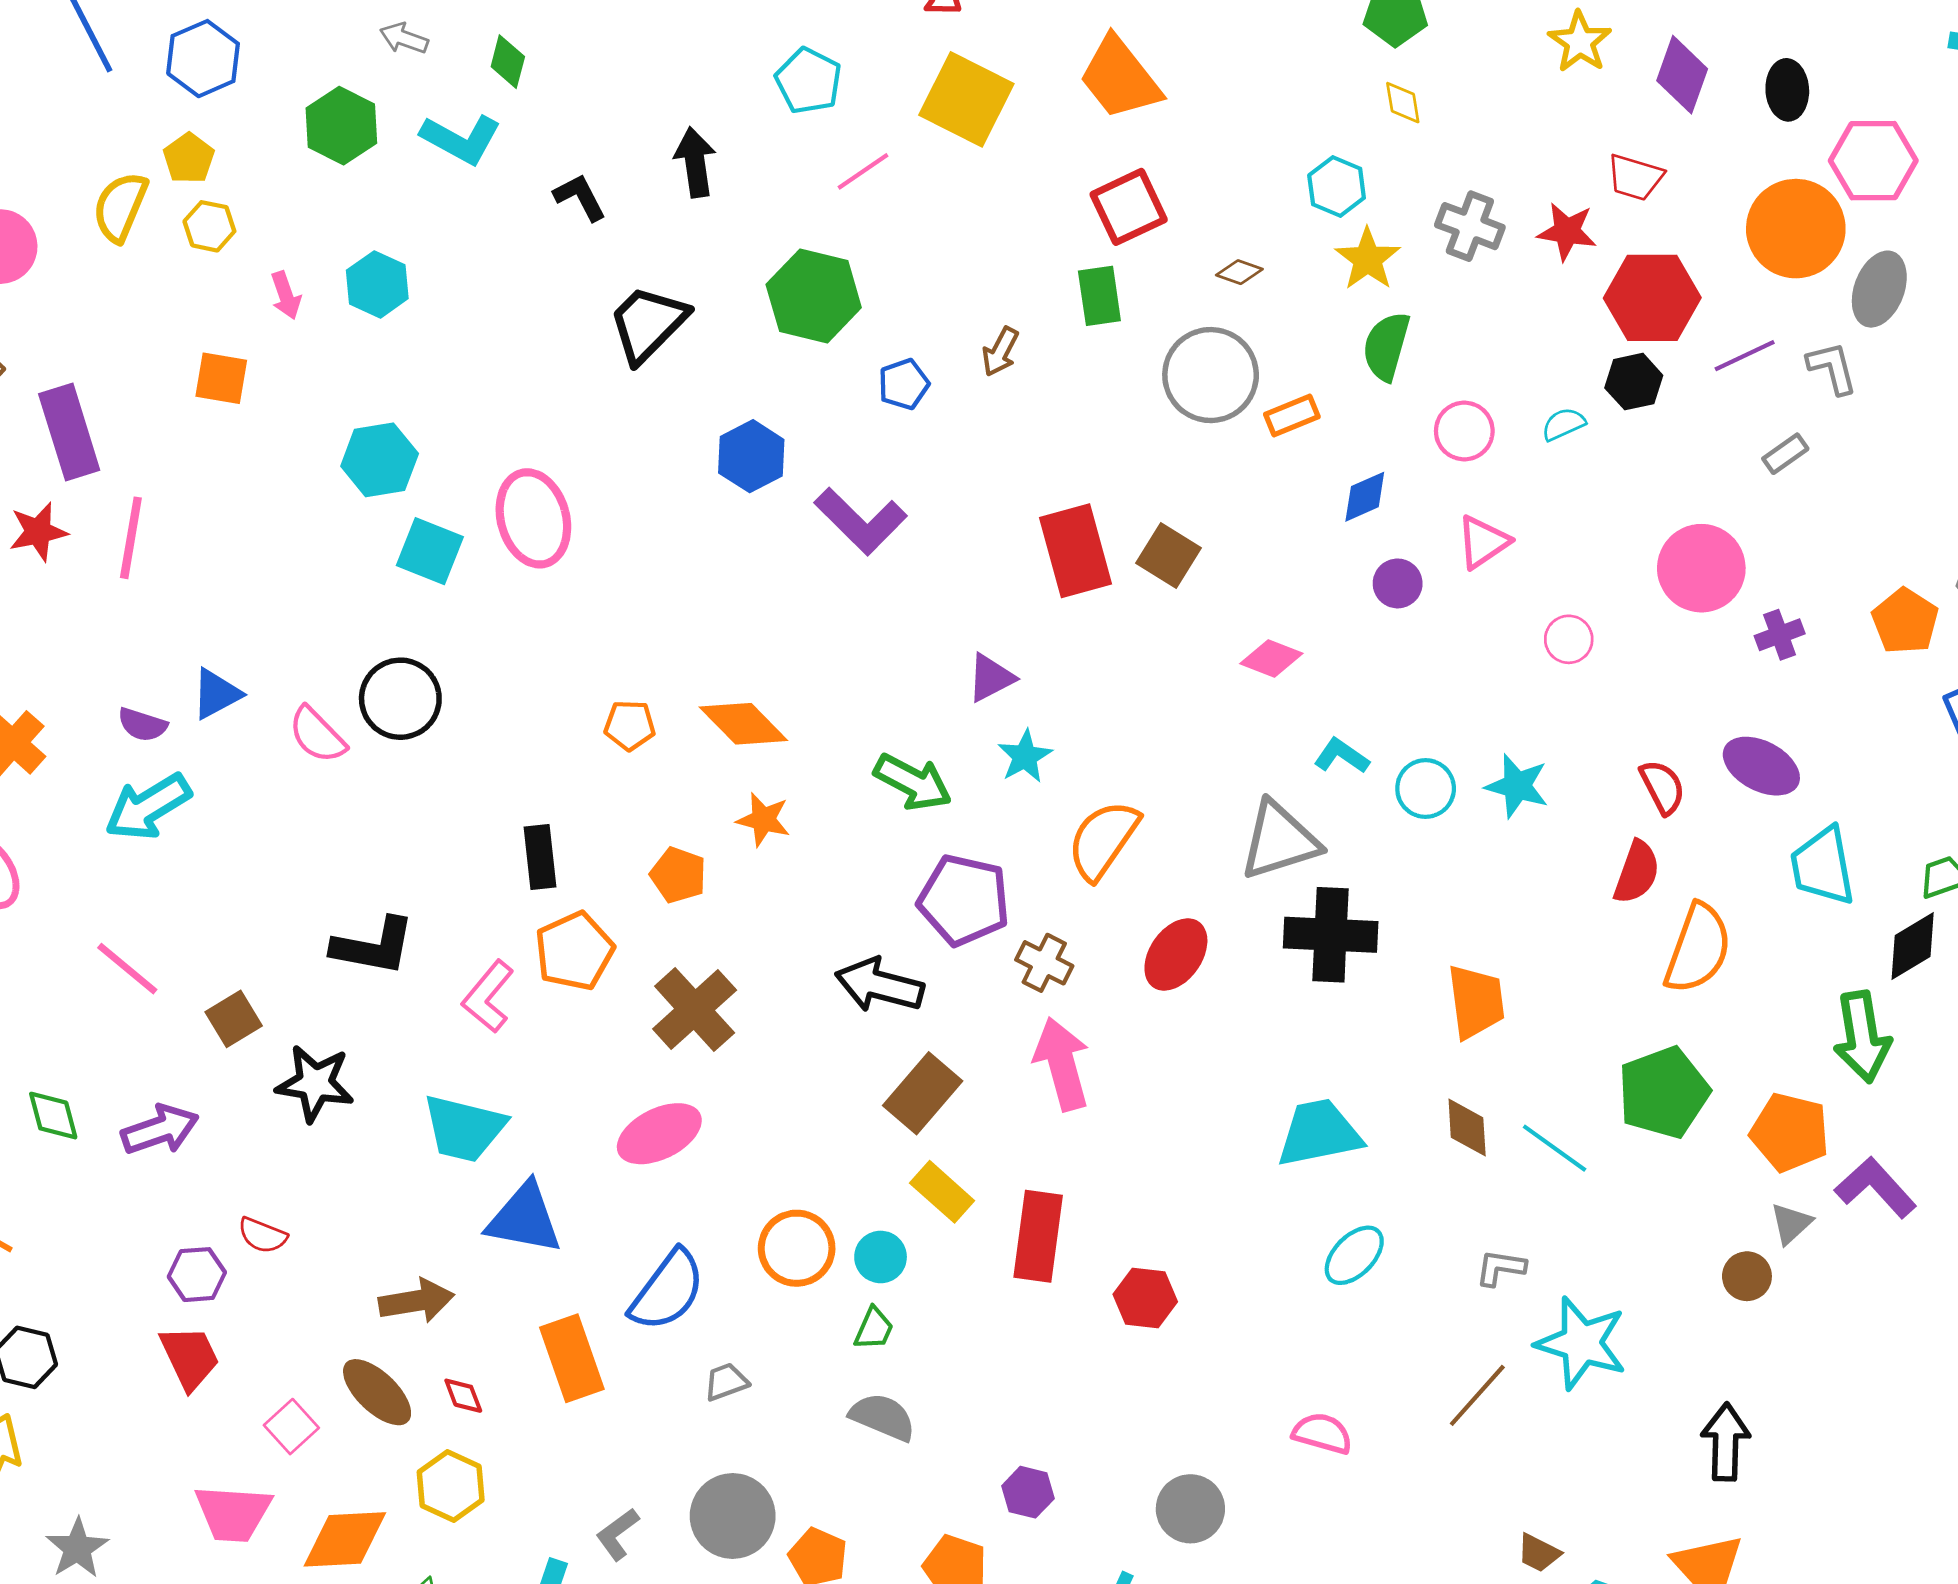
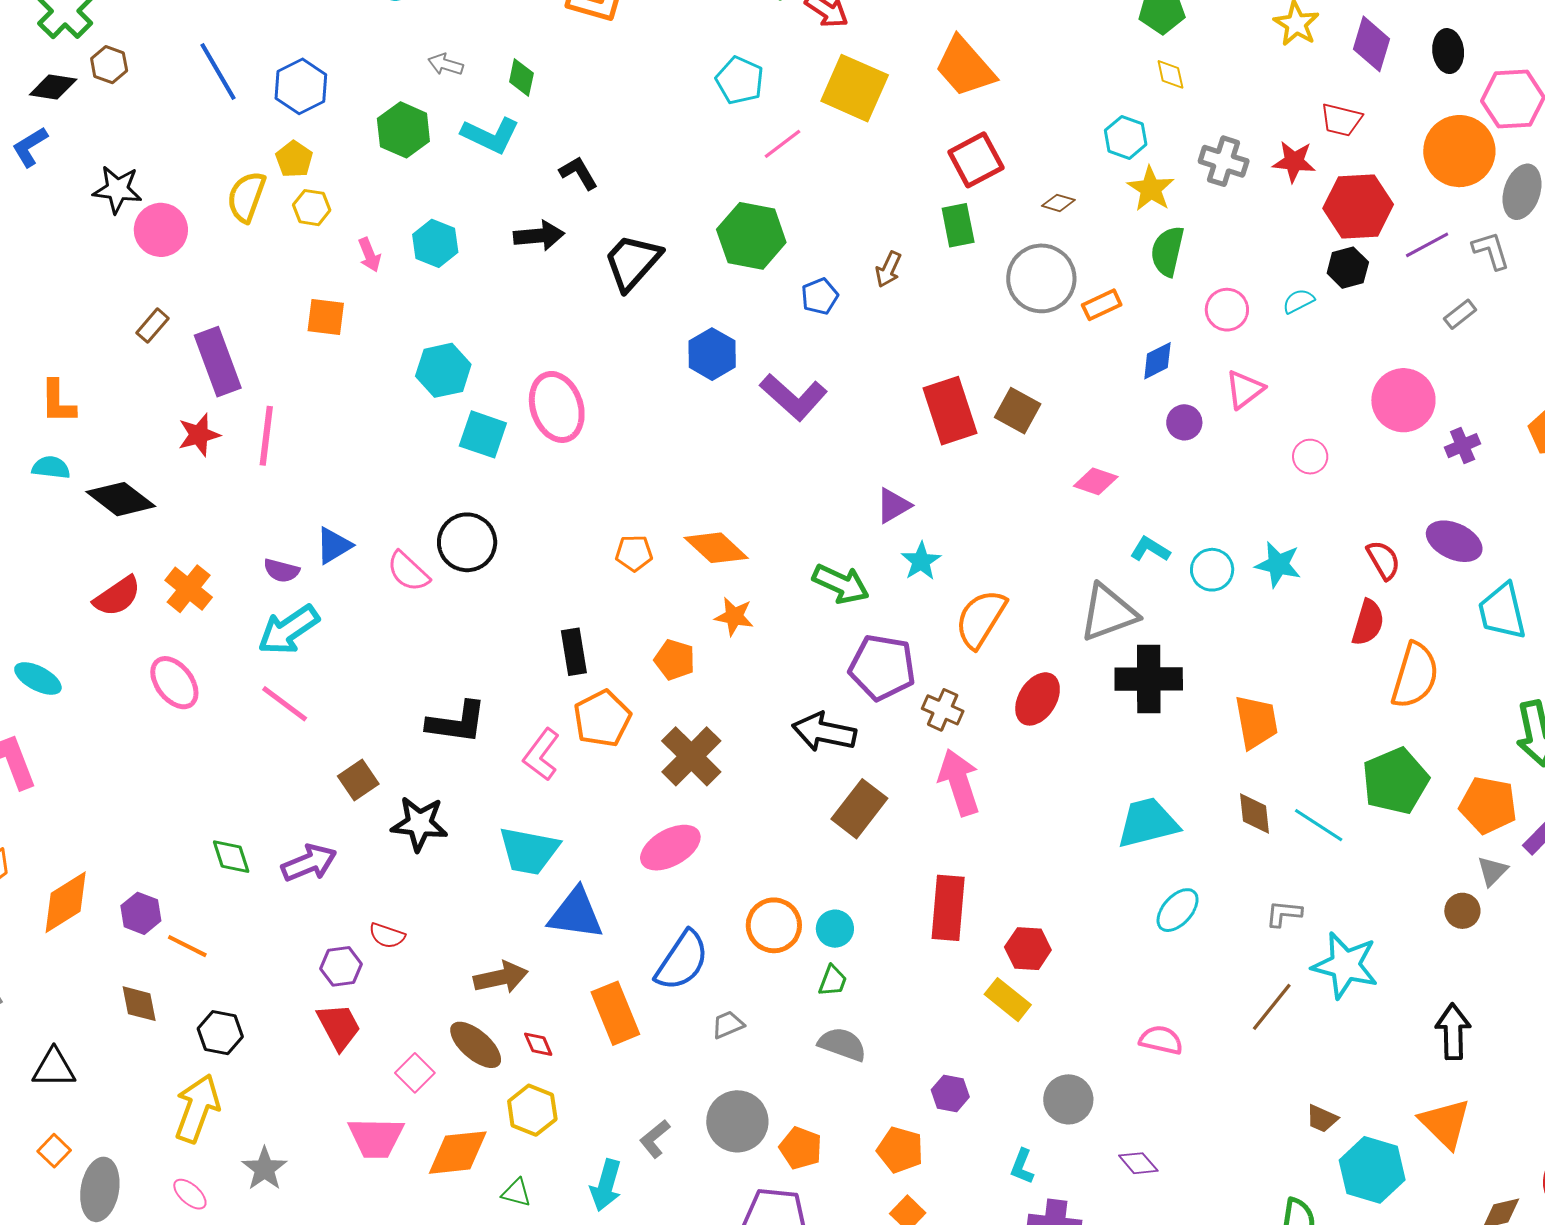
black arrow: (695, 162) -> (539, 236), moved, turned 96
pink line: (127, 969) -> (285, 704), moved
yellow rectangle: (942, 1192) -> (1008, 1000), moved

